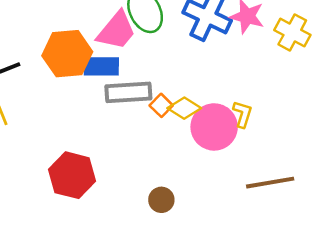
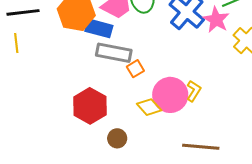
yellow diamond: (184, 108) -> (149, 107), moved
red hexagon: (72, 175) -> (90, 106), moved

